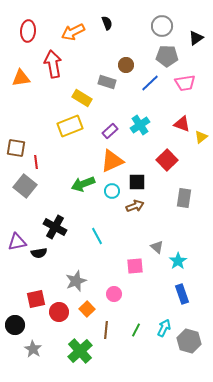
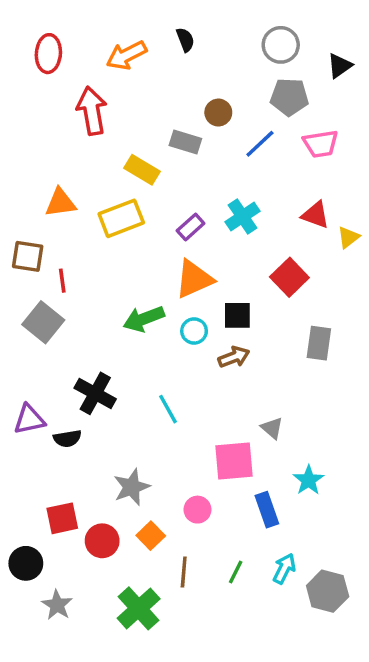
orange triangle: (21, 78) -> (61, 203), moved
cyan star: (178, 261) -> (308, 480), moved
pink square: (135, 266) -> (234, 461), size x1.4
blue rectangle: (182, 294) -> (267, 510), moved

